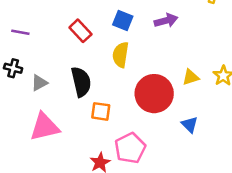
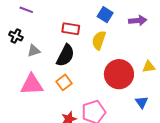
red rectangle: (80, 31) -> (71, 29), moved, turned -48
black semicircle: (81, 82) -> (65, 55), turned 30
orange square: (101, 111) -> (64, 82), moved, turned 35

